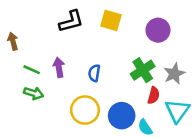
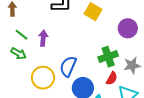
blue semicircle: (94, 73) -> (68, 66), moved, size x1.5
yellow circle: (85, 110) -> (43, 78), moved

